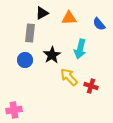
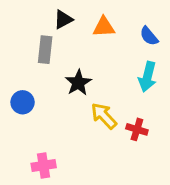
cyan arrow: (80, 49) -> (147, 77), moved
blue circle: (25, 60) -> (23, 102), moved
pink cross: (14, 110) -> (44, 166), moved

